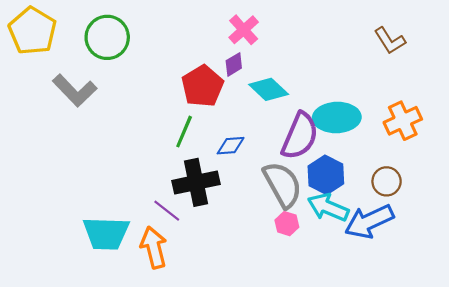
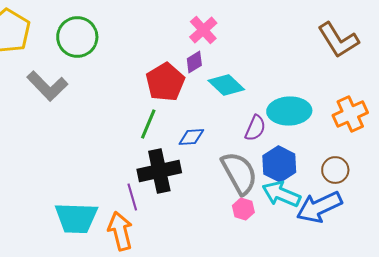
brown L-shape: (390, 41) -> (338, 40), size x1.4
purple semicircle: (300, 136) -> (255, 128), size x0.6
purple line: (167, 211) -> (132, 197), turned 36

